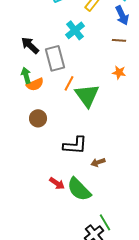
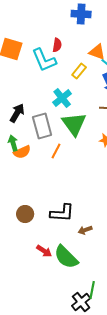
black arrow: (30, 45) -> (17, 113), turned 78
green triangle: (87, 95) -> (74, 124), moved
brown circle: (38, 118) -> (25, 214), moved
green line: (105, 222) -> (92, 290), turned 42

